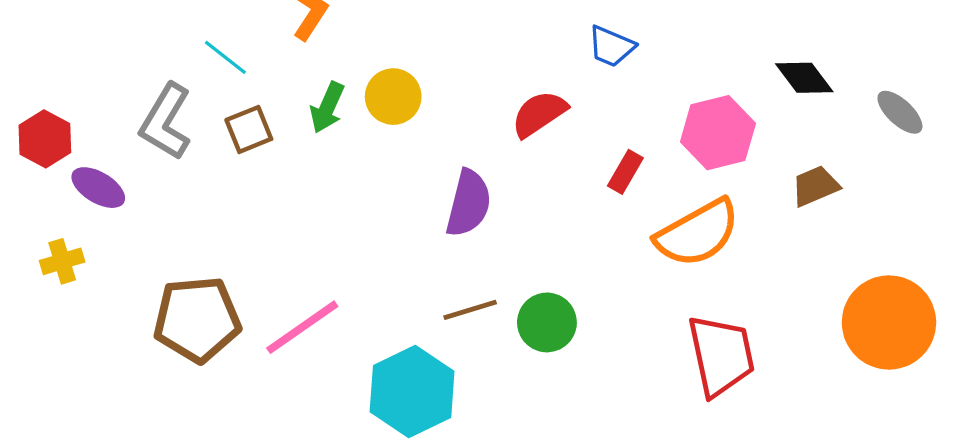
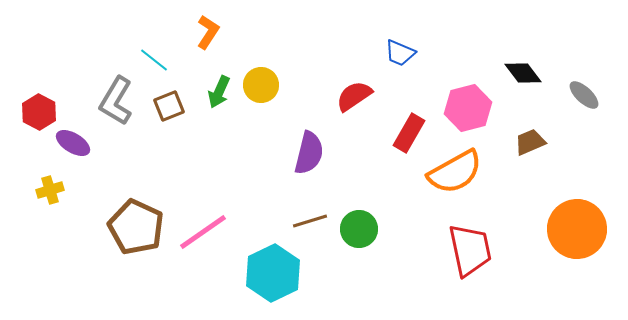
red rectangle: (625, 172) -> (409, 133), size x1.4
brown pentagon: (197, 319) -> (136, 227), turned 30

